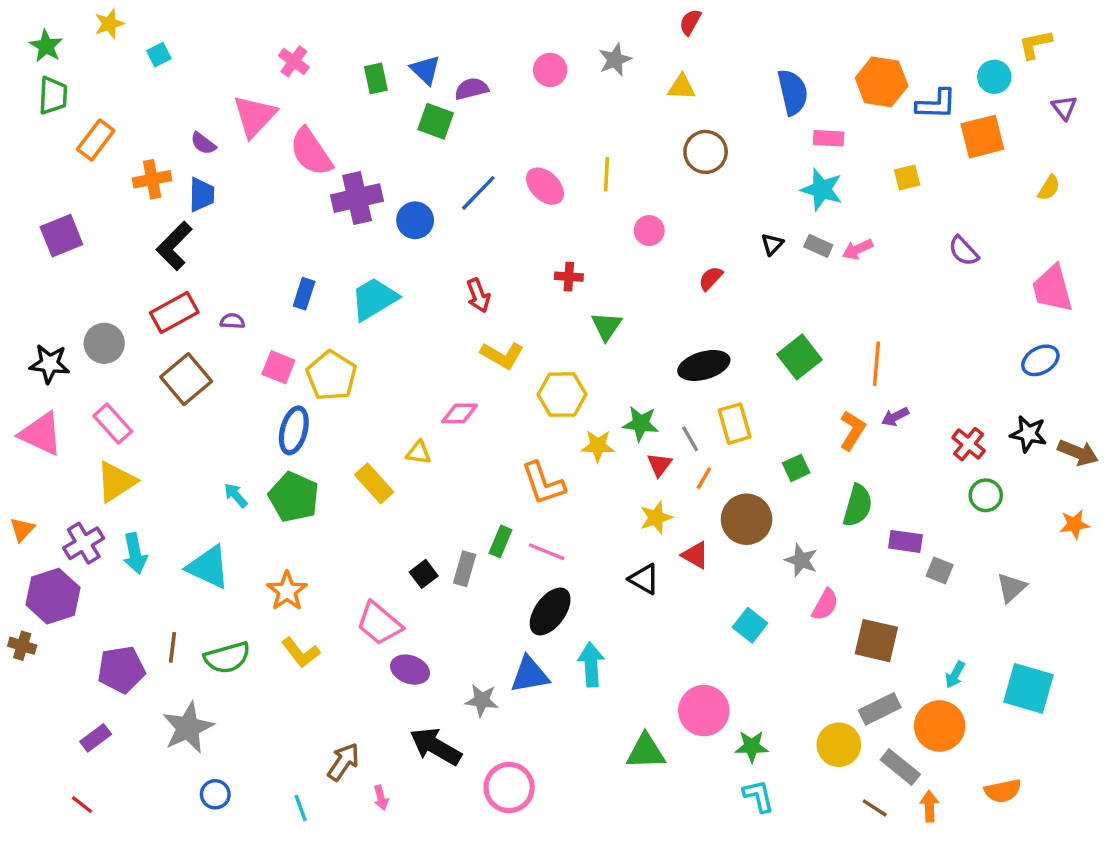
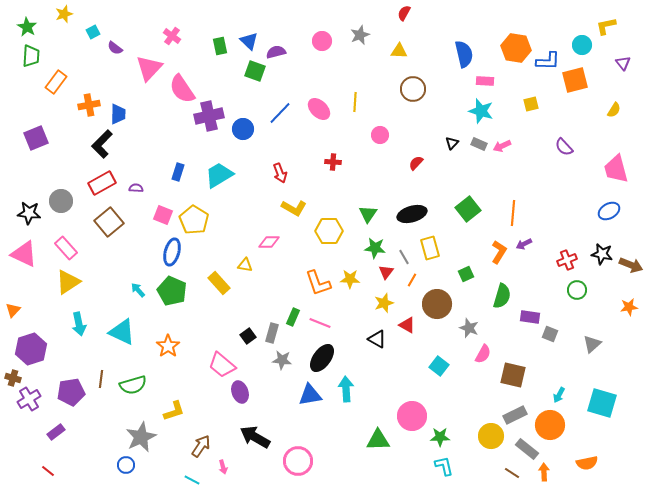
purple semicircle: (203, 143) -> (115, 48), moved
green triangle: (606, 326) -> (368, 214), moved
red cross: (969, 444) -> (567, 260), turned 30
yellow star: (598, 446) -> (350, 279), moved
purple cross: (84, 543) -> (29, 399), moved
yellow L-shape: (301, 652) -> (174, 411), moved, turned -70
purple ellipse: (410, 670) -> (240, 392), turned 50
gray star: (482, 700) -> (282, 360), moved
gray star: (188, 728) -> (141, 437), moved
cyan line: (301, 808) -> (192, 480), moved, turned -42

